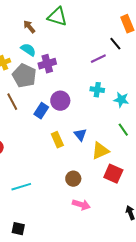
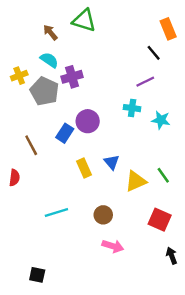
purple line: (98, 59) -> (145, 82), moved
brown line: (12, 102) -> (31, 145), moved
green line: (123, 130) -> (163, 175), moved
red square: (113, 174) -> (160, 220), moved
cyan line: (21, 187) -> (56, 212), moved

